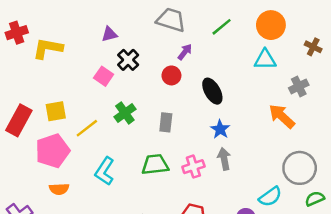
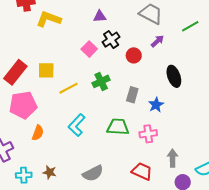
red circle: (171, 75) -> (134, 55), moved
blue star: (220, 129) -> (156, 105), moved
pink pentagon: (53, 151) -> (23, 105), moved
gray arrow: (224, 159) -> (172, 158), moved
orange semicircle: (59, 189) -> (38, 133), turned -77

